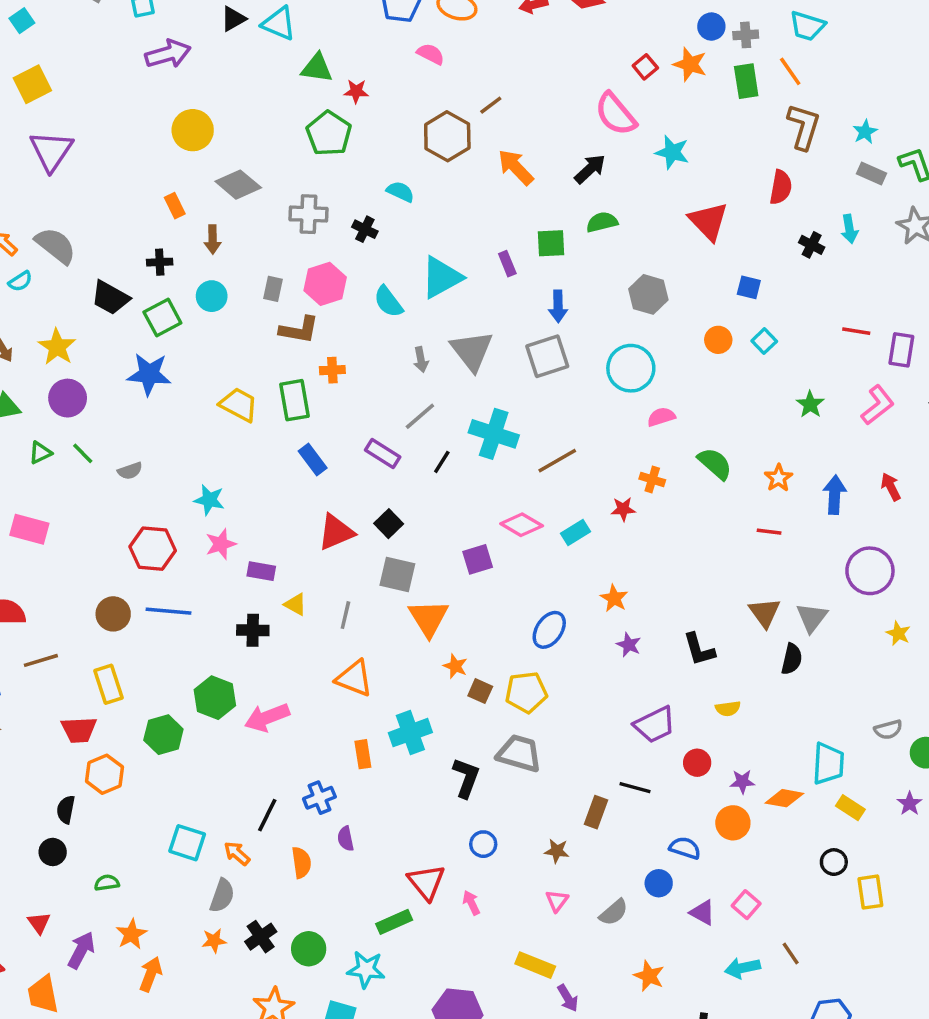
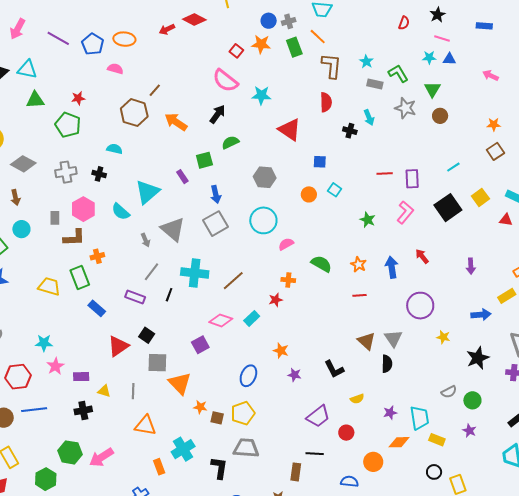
green triangle: (317, 68) -> (35, 100), moved
purple star: (742, 782) -> (390, 413), moved

